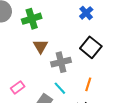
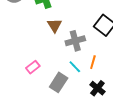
orange line: (88, 84) -> (93, 62), moved

